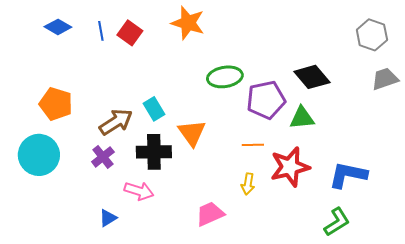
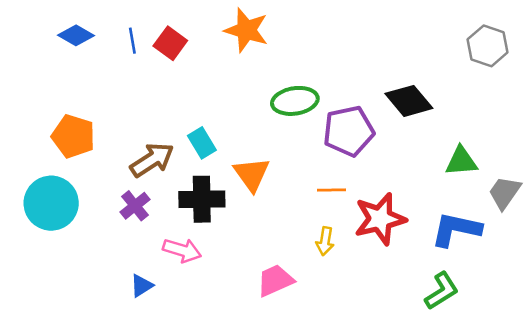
gray trapezoid: (385, 79) -> (505, 193), moved, turned -36
green triangle: (302, 118) -> (461, 161), moved

